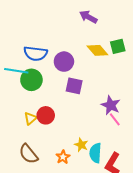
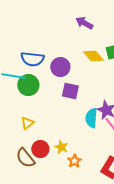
red circle: (46, 115) -> (40, 149), moved
yellow star: (81, 145) -> (61, 147), moved
cyan semicircle: (95, 153) -> (91, 118), moved
orange star: (63, 157) -> (74, 161), moved

